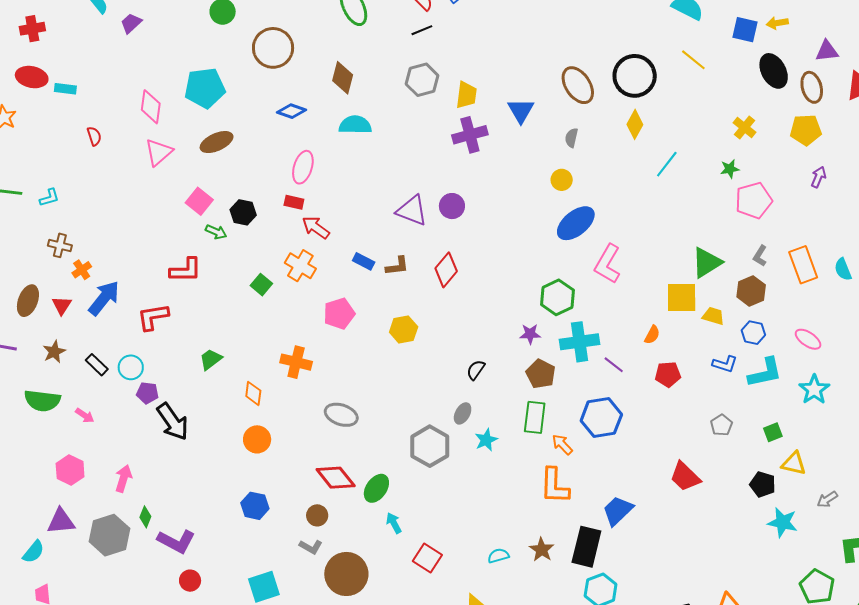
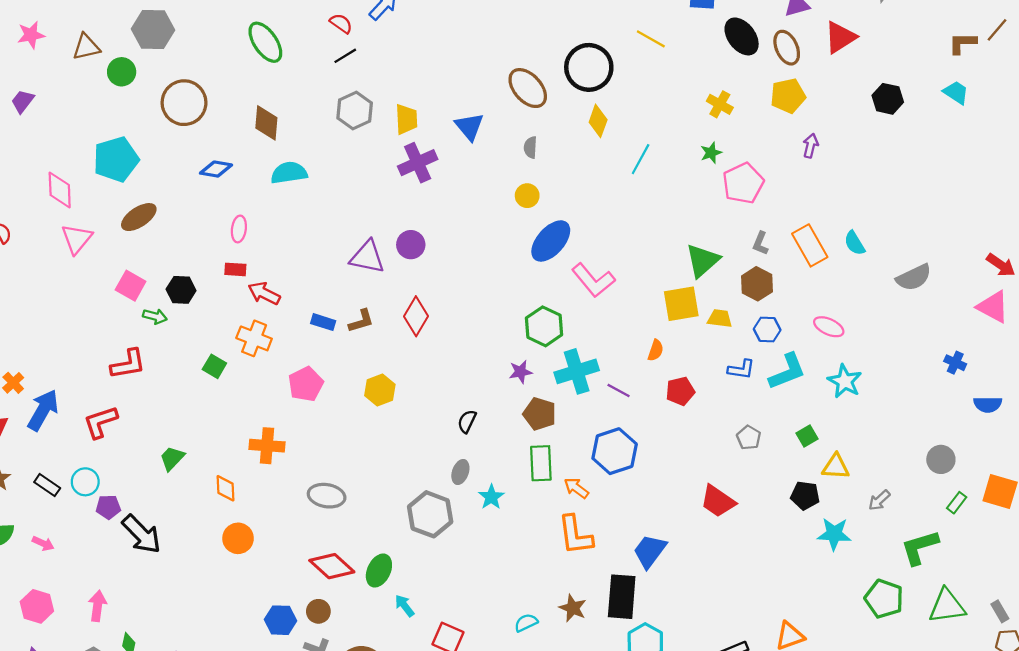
pink ellipse: (303, 167) -> (239, 229), size x0.7
pink L-shape: (607, 264) -> (593, 280), turned -60
blue hexagon: (255, 506) -> (281, 620), moved

